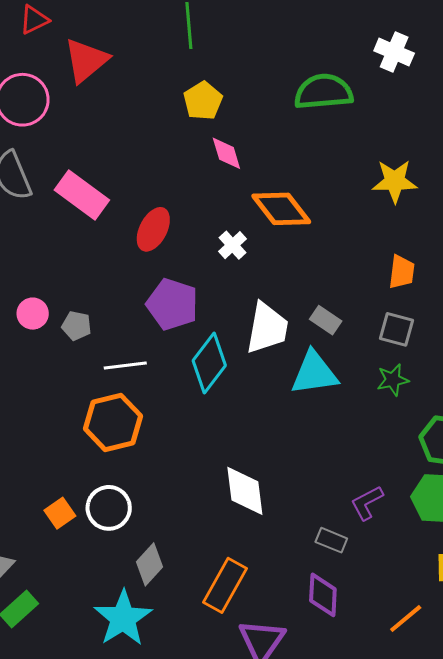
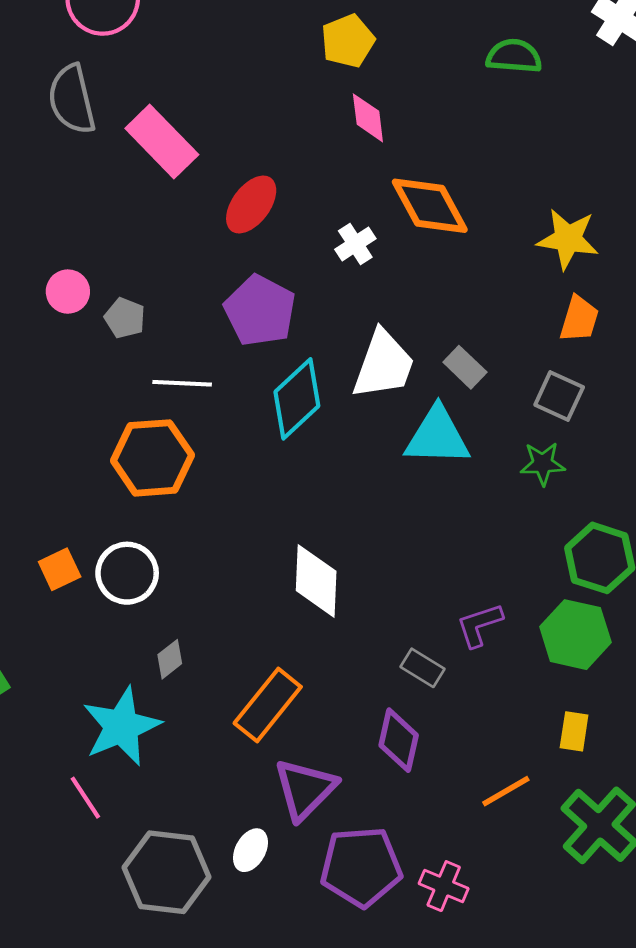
green semicircle: (324, 92) -> (514, 56), size x0.7
yellow star: (395, 181) -> (568, 239), moved
gray diamond: (150, 564) -> (170, 659), size x0.7

